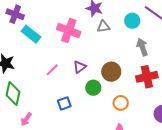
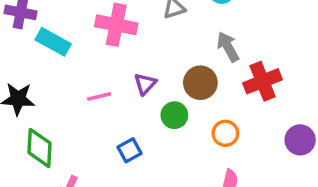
gray arrow: (142, 47) -> (228, 47), moved
pink line: (52, 70) -> (99, 96), turned 40

